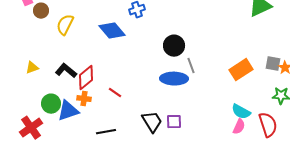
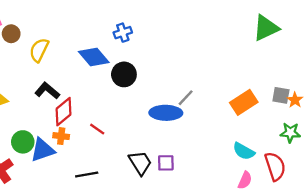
black circle: (174, 46) -> (124, 74), moved
gray line: (191, 66) -> (186, 98), turned 63
black L-shape: (66, 71) -> (47, 91), moved
pink semicircle: (239, 127) -> (245, 180), moved

